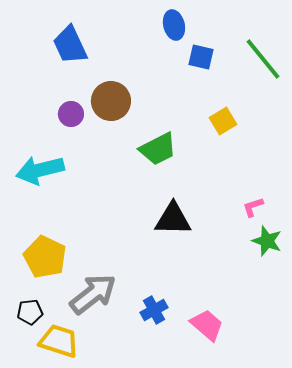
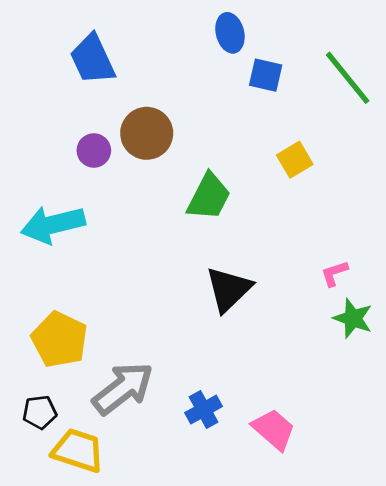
green trapezoid: (158, 149) -> (209, 197), turned -36
black triangle: (173, 219) -> (229, 289), turned -45

